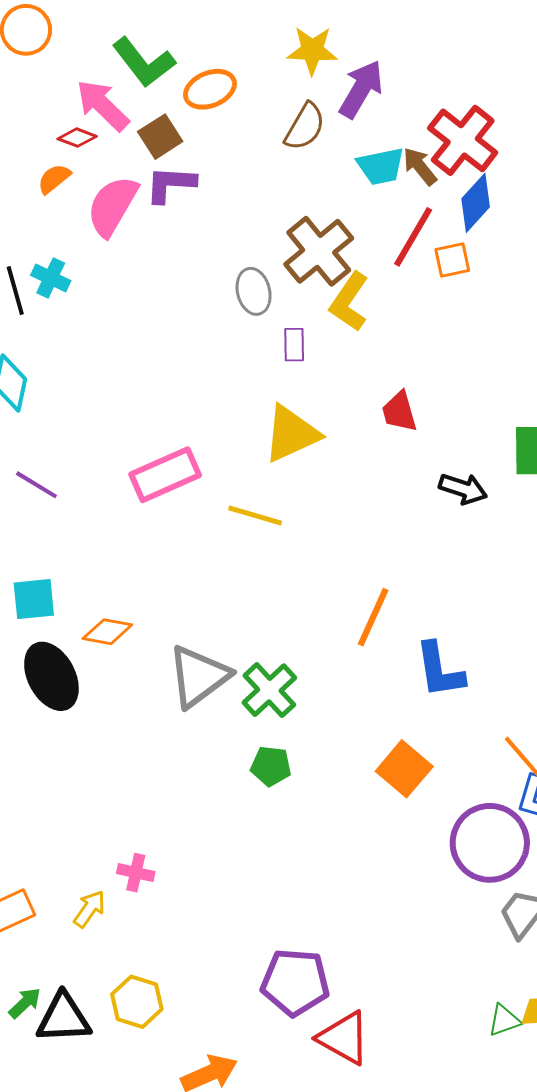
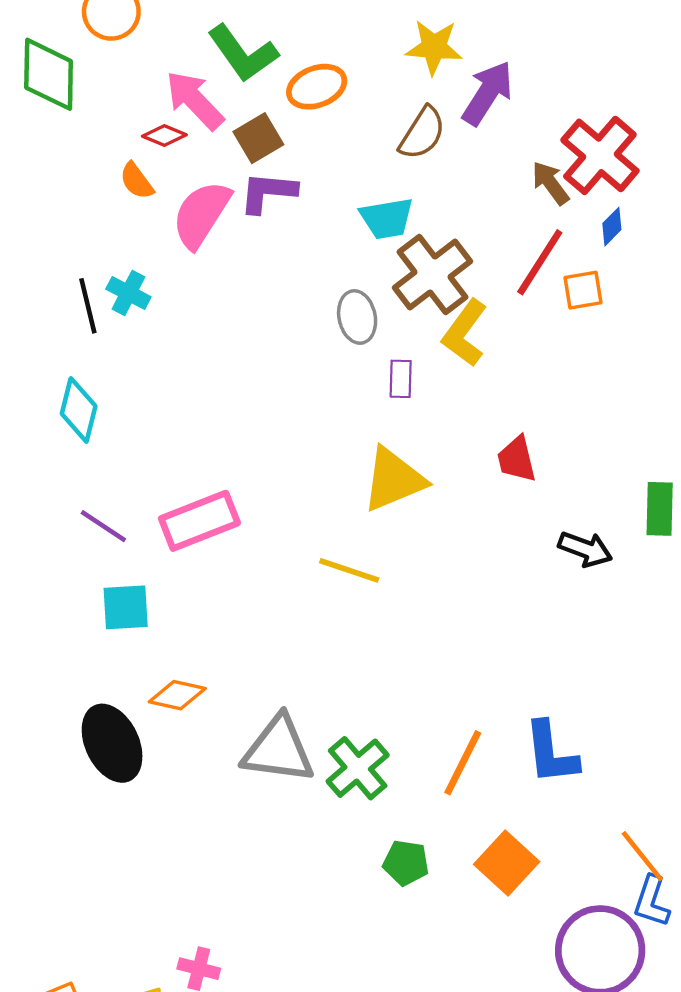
cyan trapezoid: (381, 166) -> (387, 218), moved
orange semicircle: (54, 179) -> (137, 181), turned -90
blue diamond: (476, 203) -> (612, 227), size x0.6
pink rectangle: (165, 475) -> (199, 521), moved
cyan square: (34, 599) -> (126, 607), moved
orange line: (373, 617) -> (463, 763), moved
gray triangle: (199, 676) -> (278, 750), turned 42
green pentagon: (271, 766) -> (406, 863), moved

